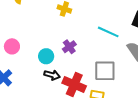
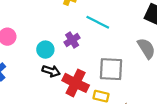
cyan line: (108, 32) -> (98, 22), moved

